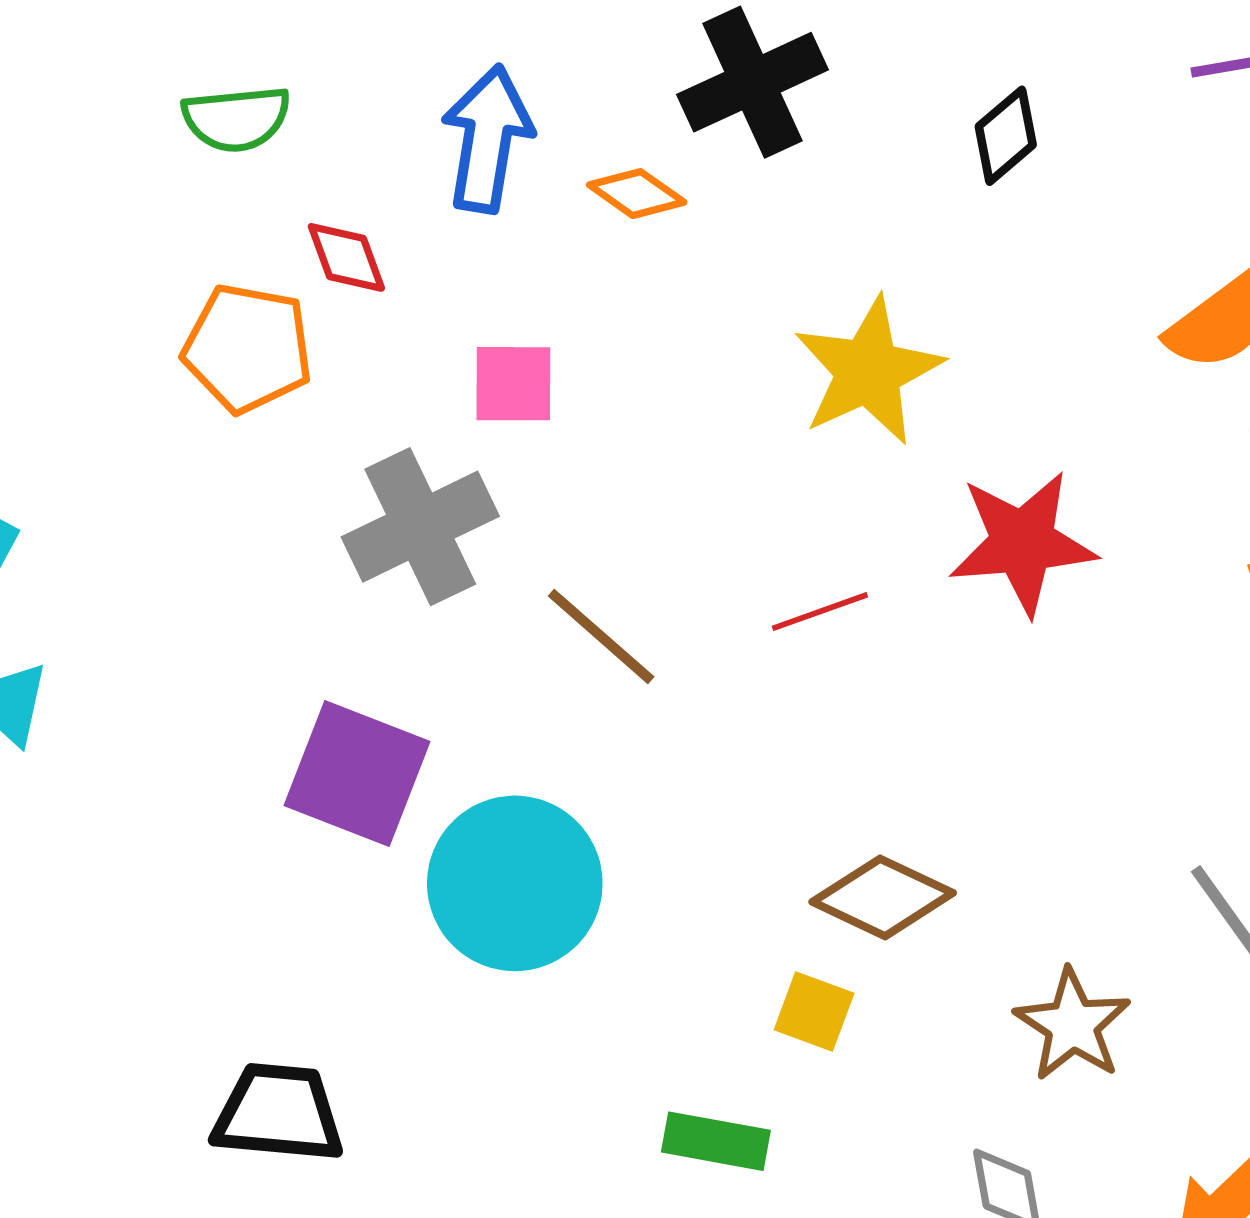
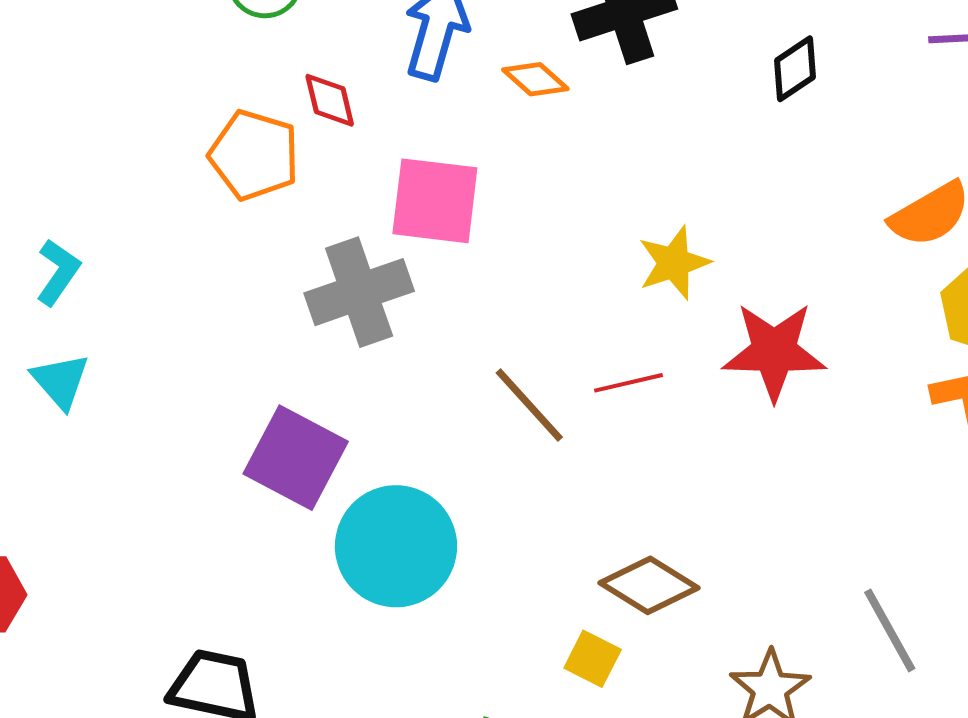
yellow star: (868, 371) -> (674, 263), moved, size x0.7
pink square: (513, 384) -> (435, 201), size x1.5
brown line: (601, 636) -> (529, 405), moved

